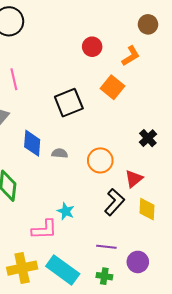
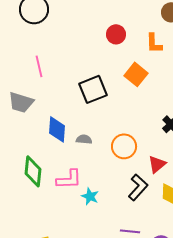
orange L-shape: (131, 56) -> (154, 43), turned 120
pink L-shape: (44, 229) -> (69, 179), moved

